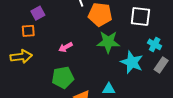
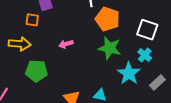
cyan cross: (155, 44) -> (145, 55), moved
green pentagon: (63, 77) -> (36, 71), moved

